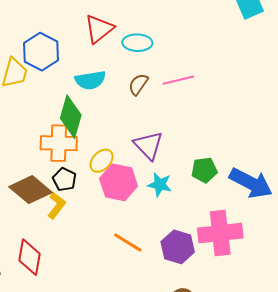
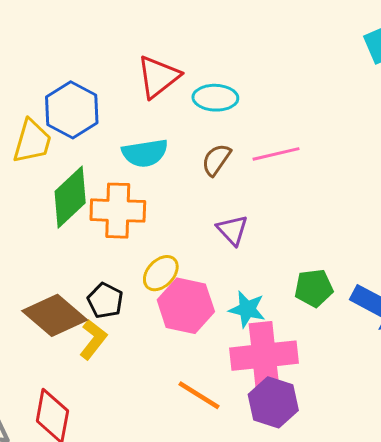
green diamond: (71, 117) -> (70, 197), moved, turned 30
orange cross: (59, 143) -> (118, 211), moved
purple triangle: (148, 145) -> (232, 230), moved, size x0.7
pink cross: (220, 233) -> (264, 356), moved

